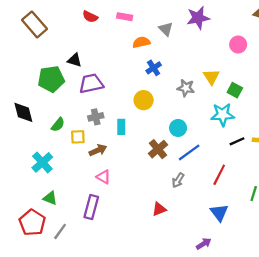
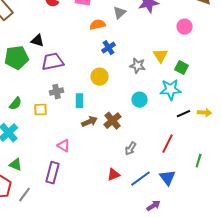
gray triangle: (166, 29) -> (120, 13), turned 32
green semicircle: (58, 125) -> (16, 104), moved
cyan circle: (178, 128) -> (140, 100), moved
brown arrow: (98, 150) -> (90, 122), moved
blue line: (189, 152) -> (141, 179), moved

